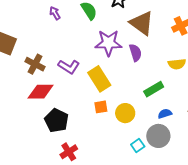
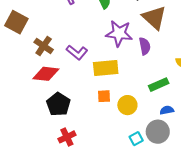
yellow rectangle: (99, 79) -> (106, 68), turned -70

